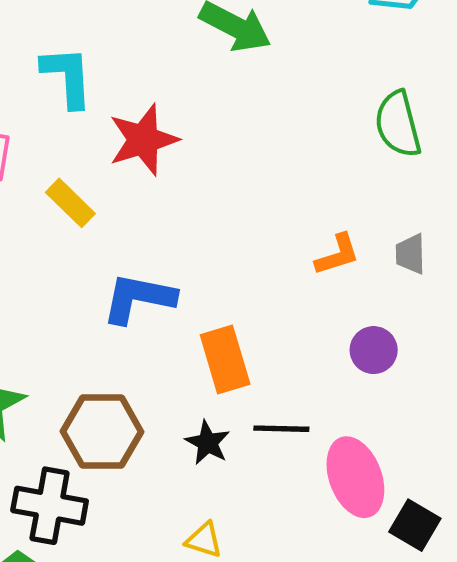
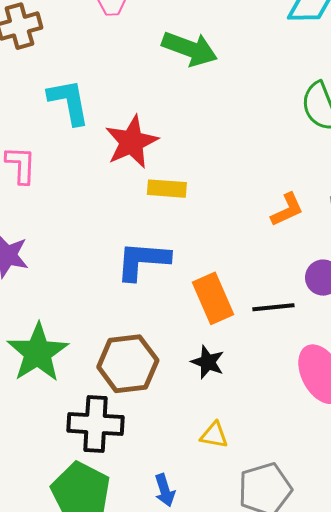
yellow rectangle: (70, 203) -> (167, 189), moved, turned -33
black line: (281, 429) -> (273, 307), moved

